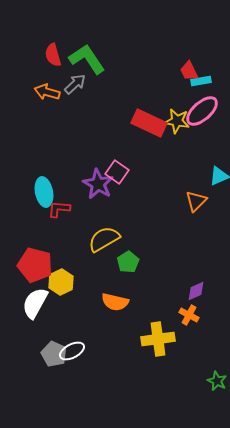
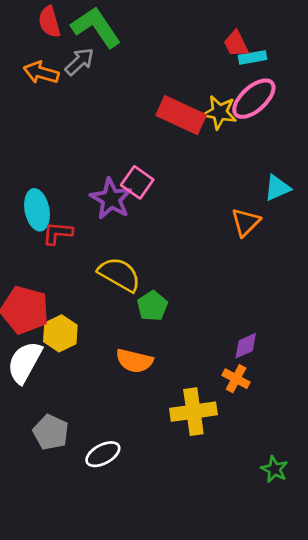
yellow semicircle: (104, 239) -> (119, 274), turned 60
white ellipse: (72, 351) -> (103, 454), moved

